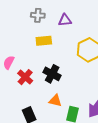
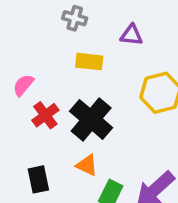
gray cross: (38, 15) -> (75, 18), moved
black cross: (52, 74) -> (91, 119), size x1.4

